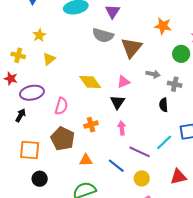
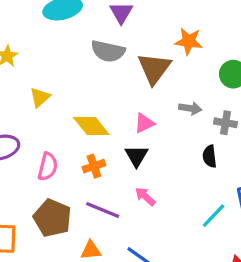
orange star: (163, 26) -> (189, 41), moved
yellow triangle: (49, 59) -> (40, 97), moved
orange cross: (91, 125) -> (94, 166), moved
pink arrow: (122, 128) -> (145, 196), turned -40
purple line: (140, 152) -> (103, 210), moved

